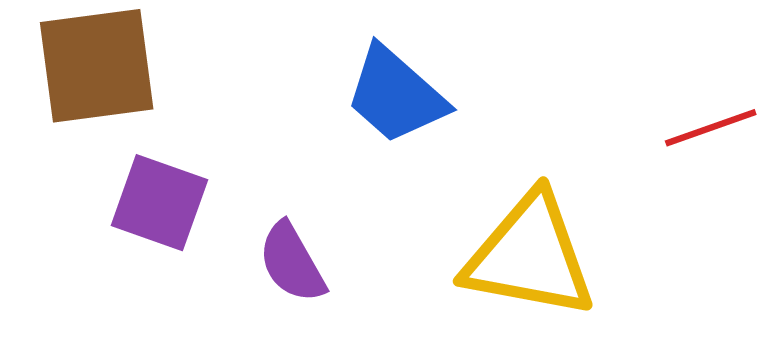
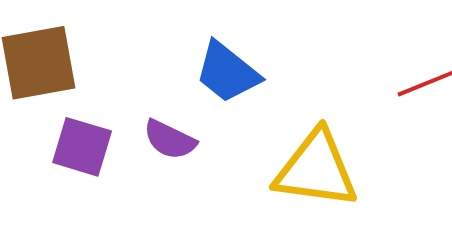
purple semicircle: (292, 263) -> (170, 140), moved, turned -32

